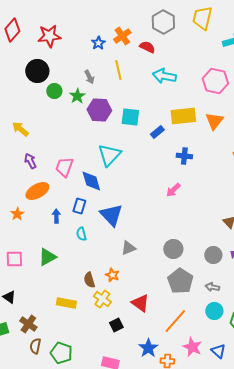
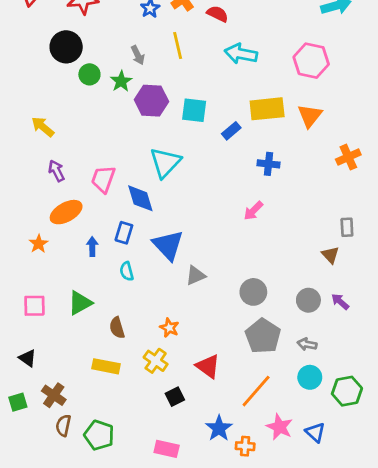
gray triangle: (128, 248) -> (196, 275), moved
brown semicircle: (89, 280) -> (117, 328), moved

